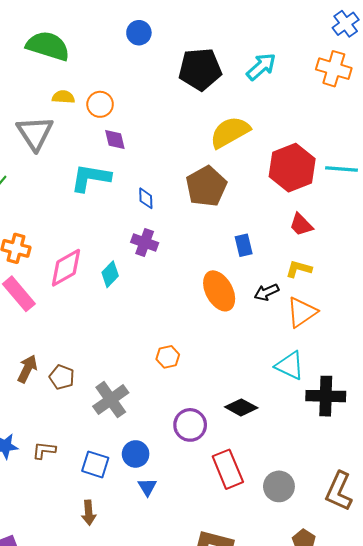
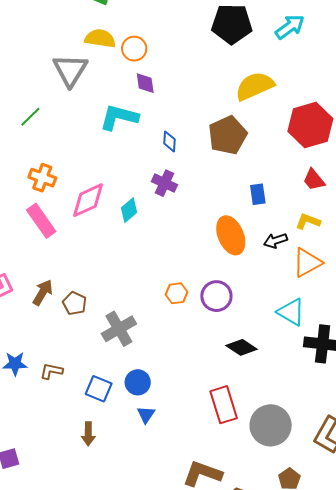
yellow semicircle: (63, 97) -> (100, 38), size x1.4
purple circle: (190, 425) -> (216, 296), moved
gray circle: (279, 486) -> (271, 425), size x1.4

